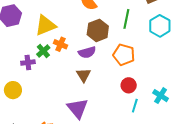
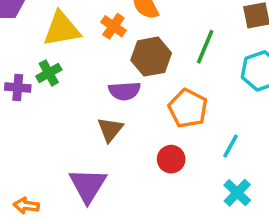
orange cross: (61, 44) -> (113, 26), moved
red circle: (129, 85) -> (171, 159), moved
cyan line: (135, 106) -> (231, 146), moved

